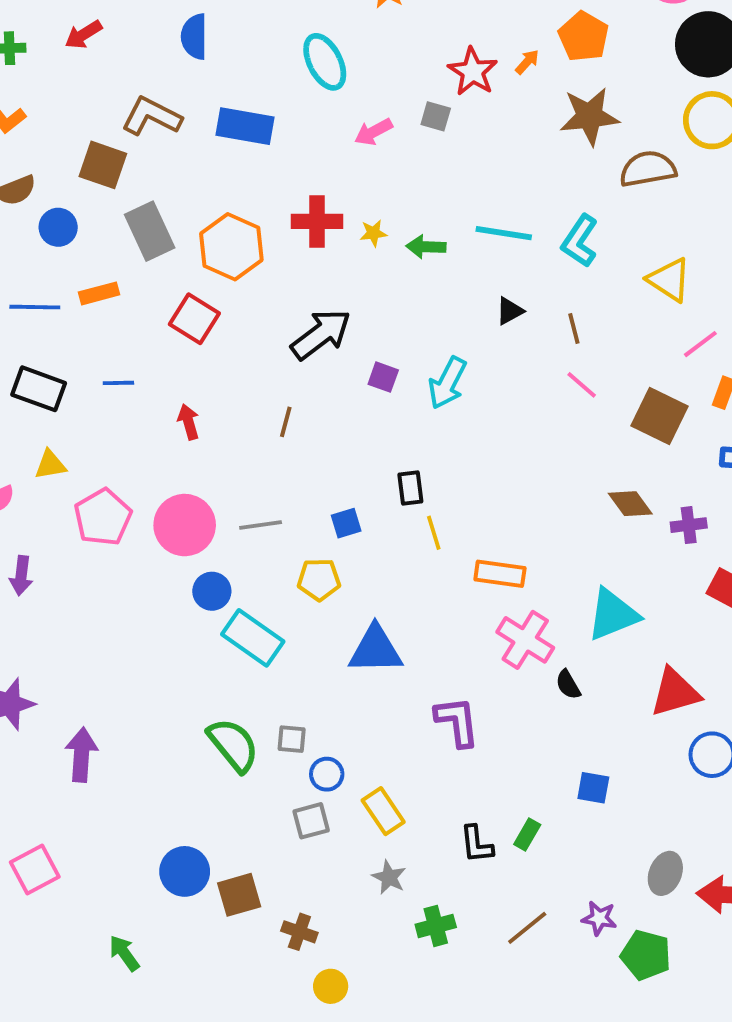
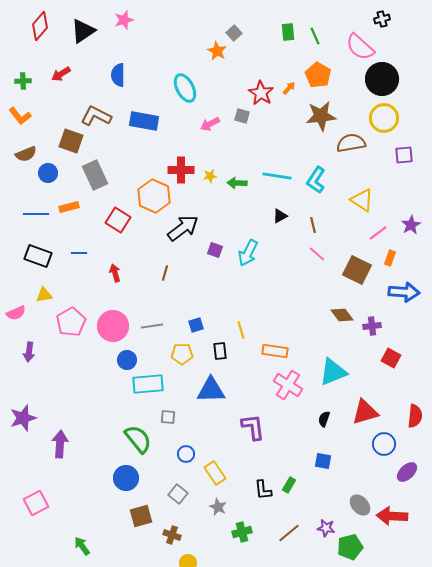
orange hexagon: (231, 247) -> (154, 196), moved
black rectangle: (410, 488) -> (220, 351), moved
cyan rectangle: (253, 638) -> (148, 384), turned -40
black semicircle: (568, 685) -> (324, 419), moved, turned 49
gray square: (292, 739) -> (168, 417), moved
gray square: (311, 821) -> (178, 494), moved, turned -36
blue circle: (185, 871) -> (126, 478), moved
gray ellipse: (665, 873) -> (360, 505), turned -65
green pentagon: (646, 955) -> (350, 547), turned -30

